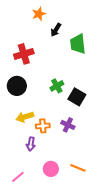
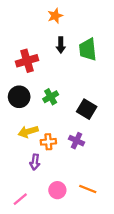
orange star: (39, 14) -> (55, 16), moved
black arrow: (56, 30) -> (61, 45), moved, turned -32
green cross: (57, 86) -> (51, 97), moved

